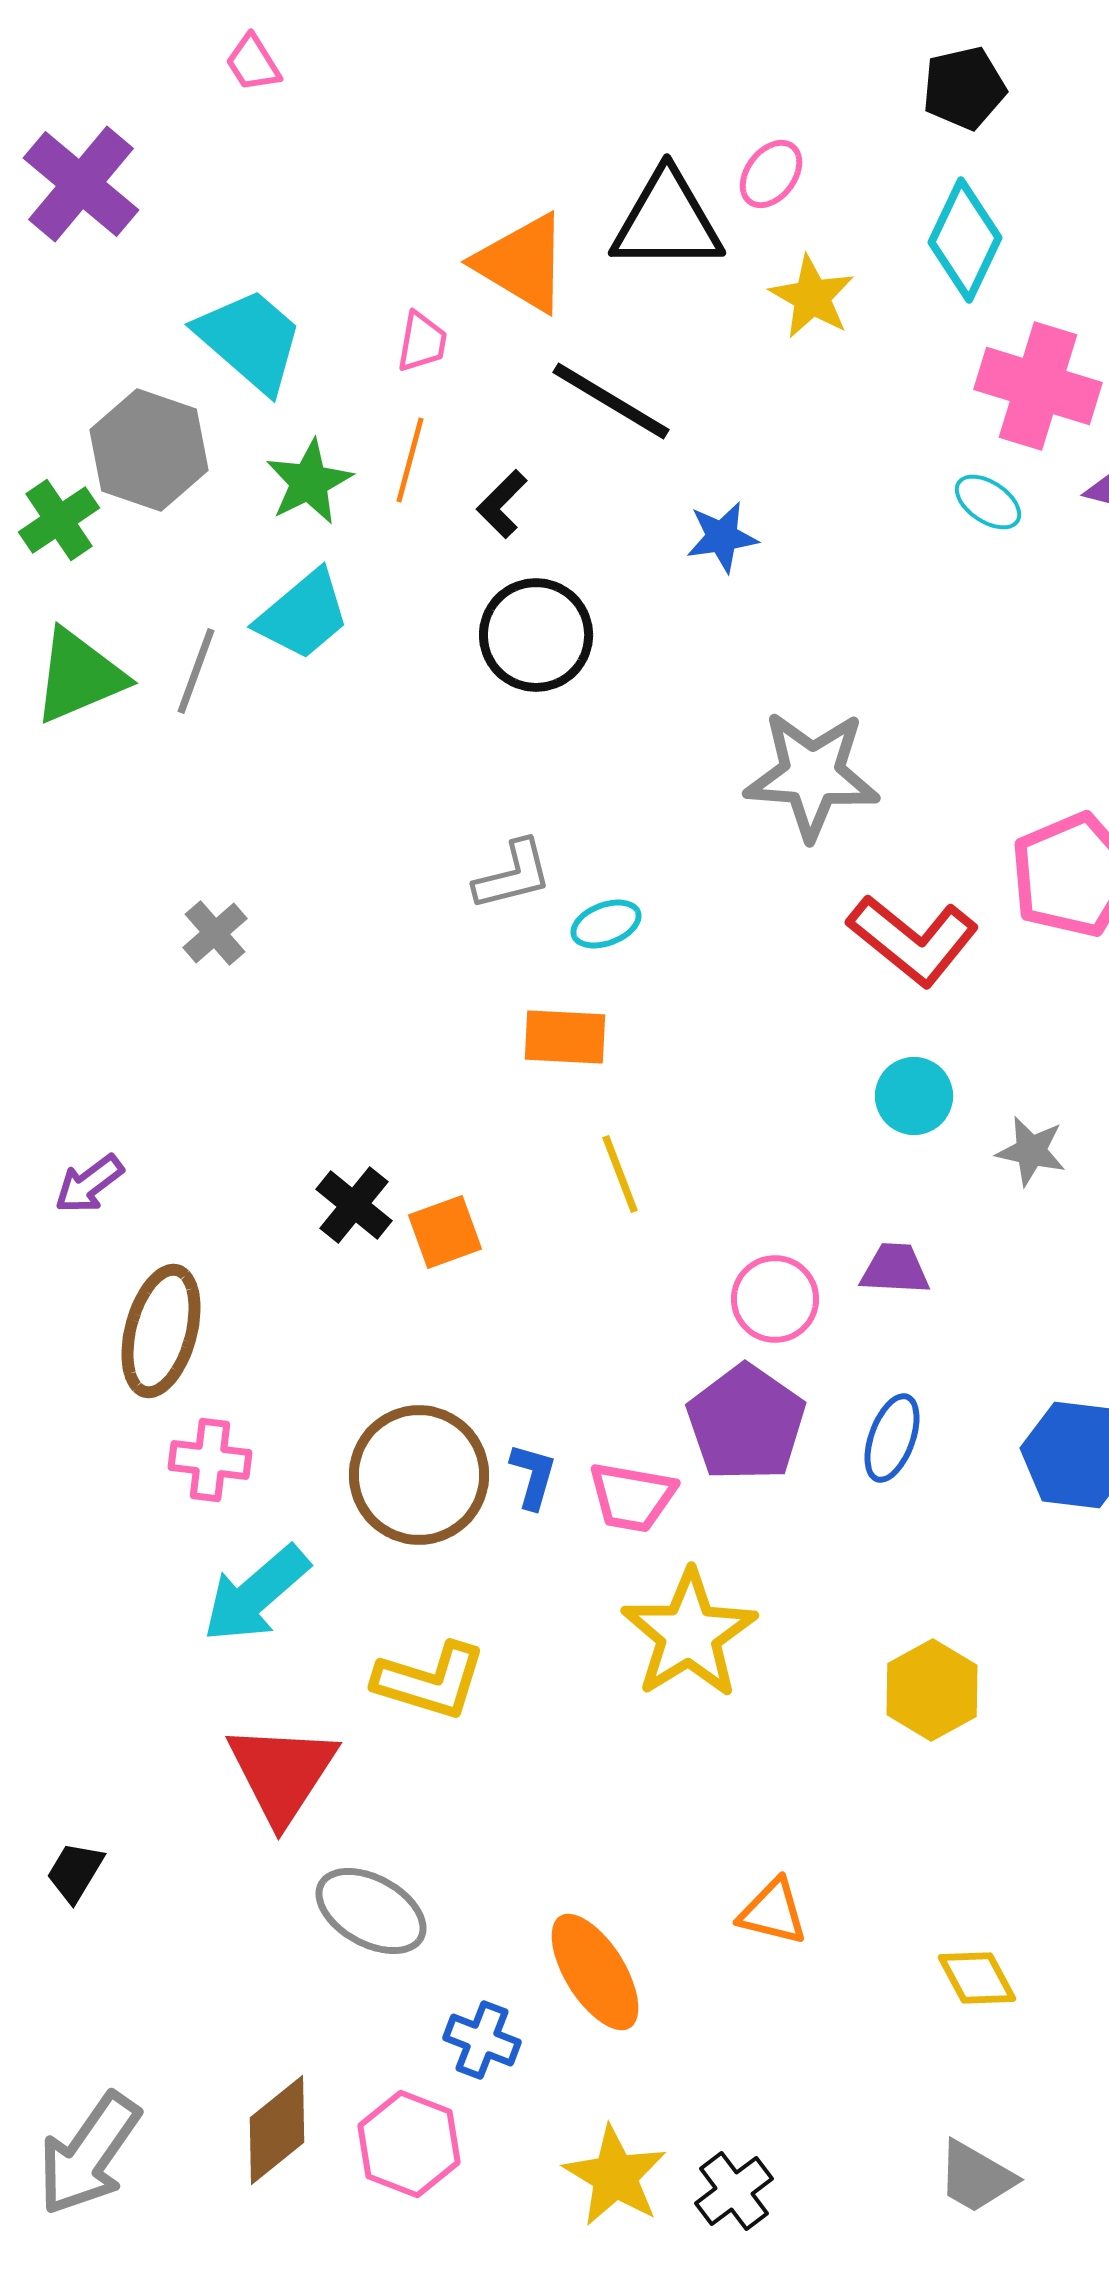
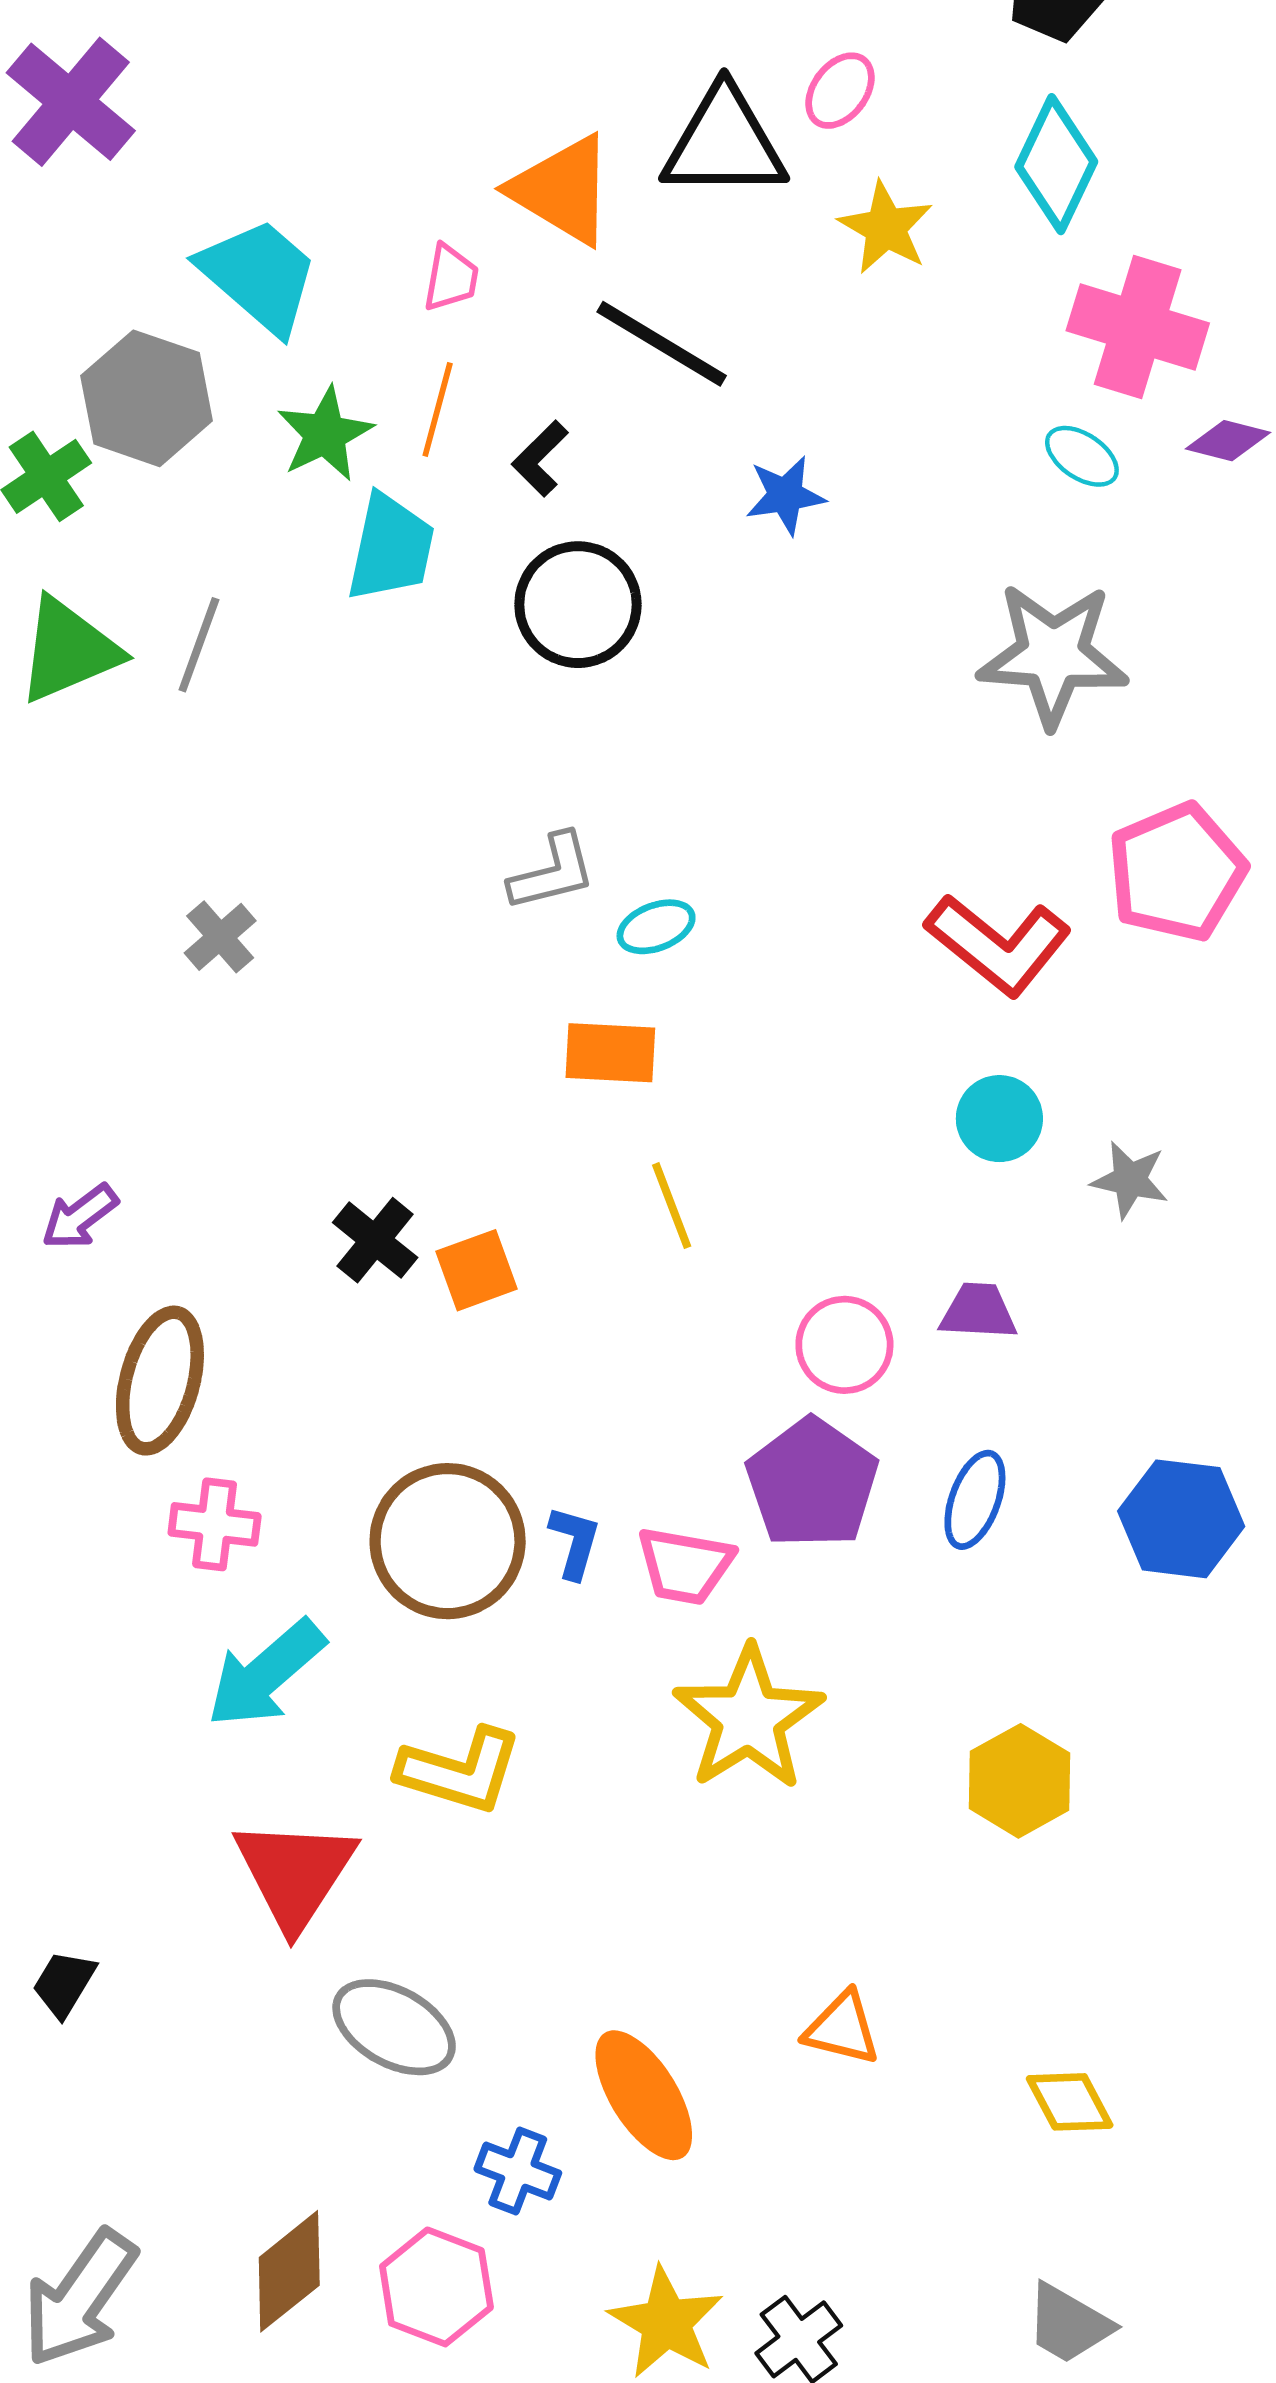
cyan trapezoid: (303, 615) -> (391, 548), moved, turned -38
gray star: (812, 775) -> (1053, 655), moved

